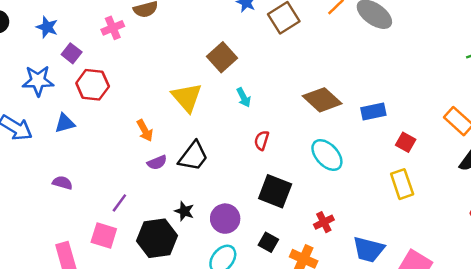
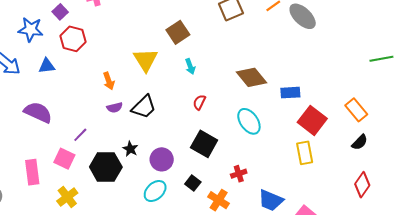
red square: (406, 142) -> (312, 120), size x1.8
purple semicircle: (62, 183) -> (38, 112), size x1.8

